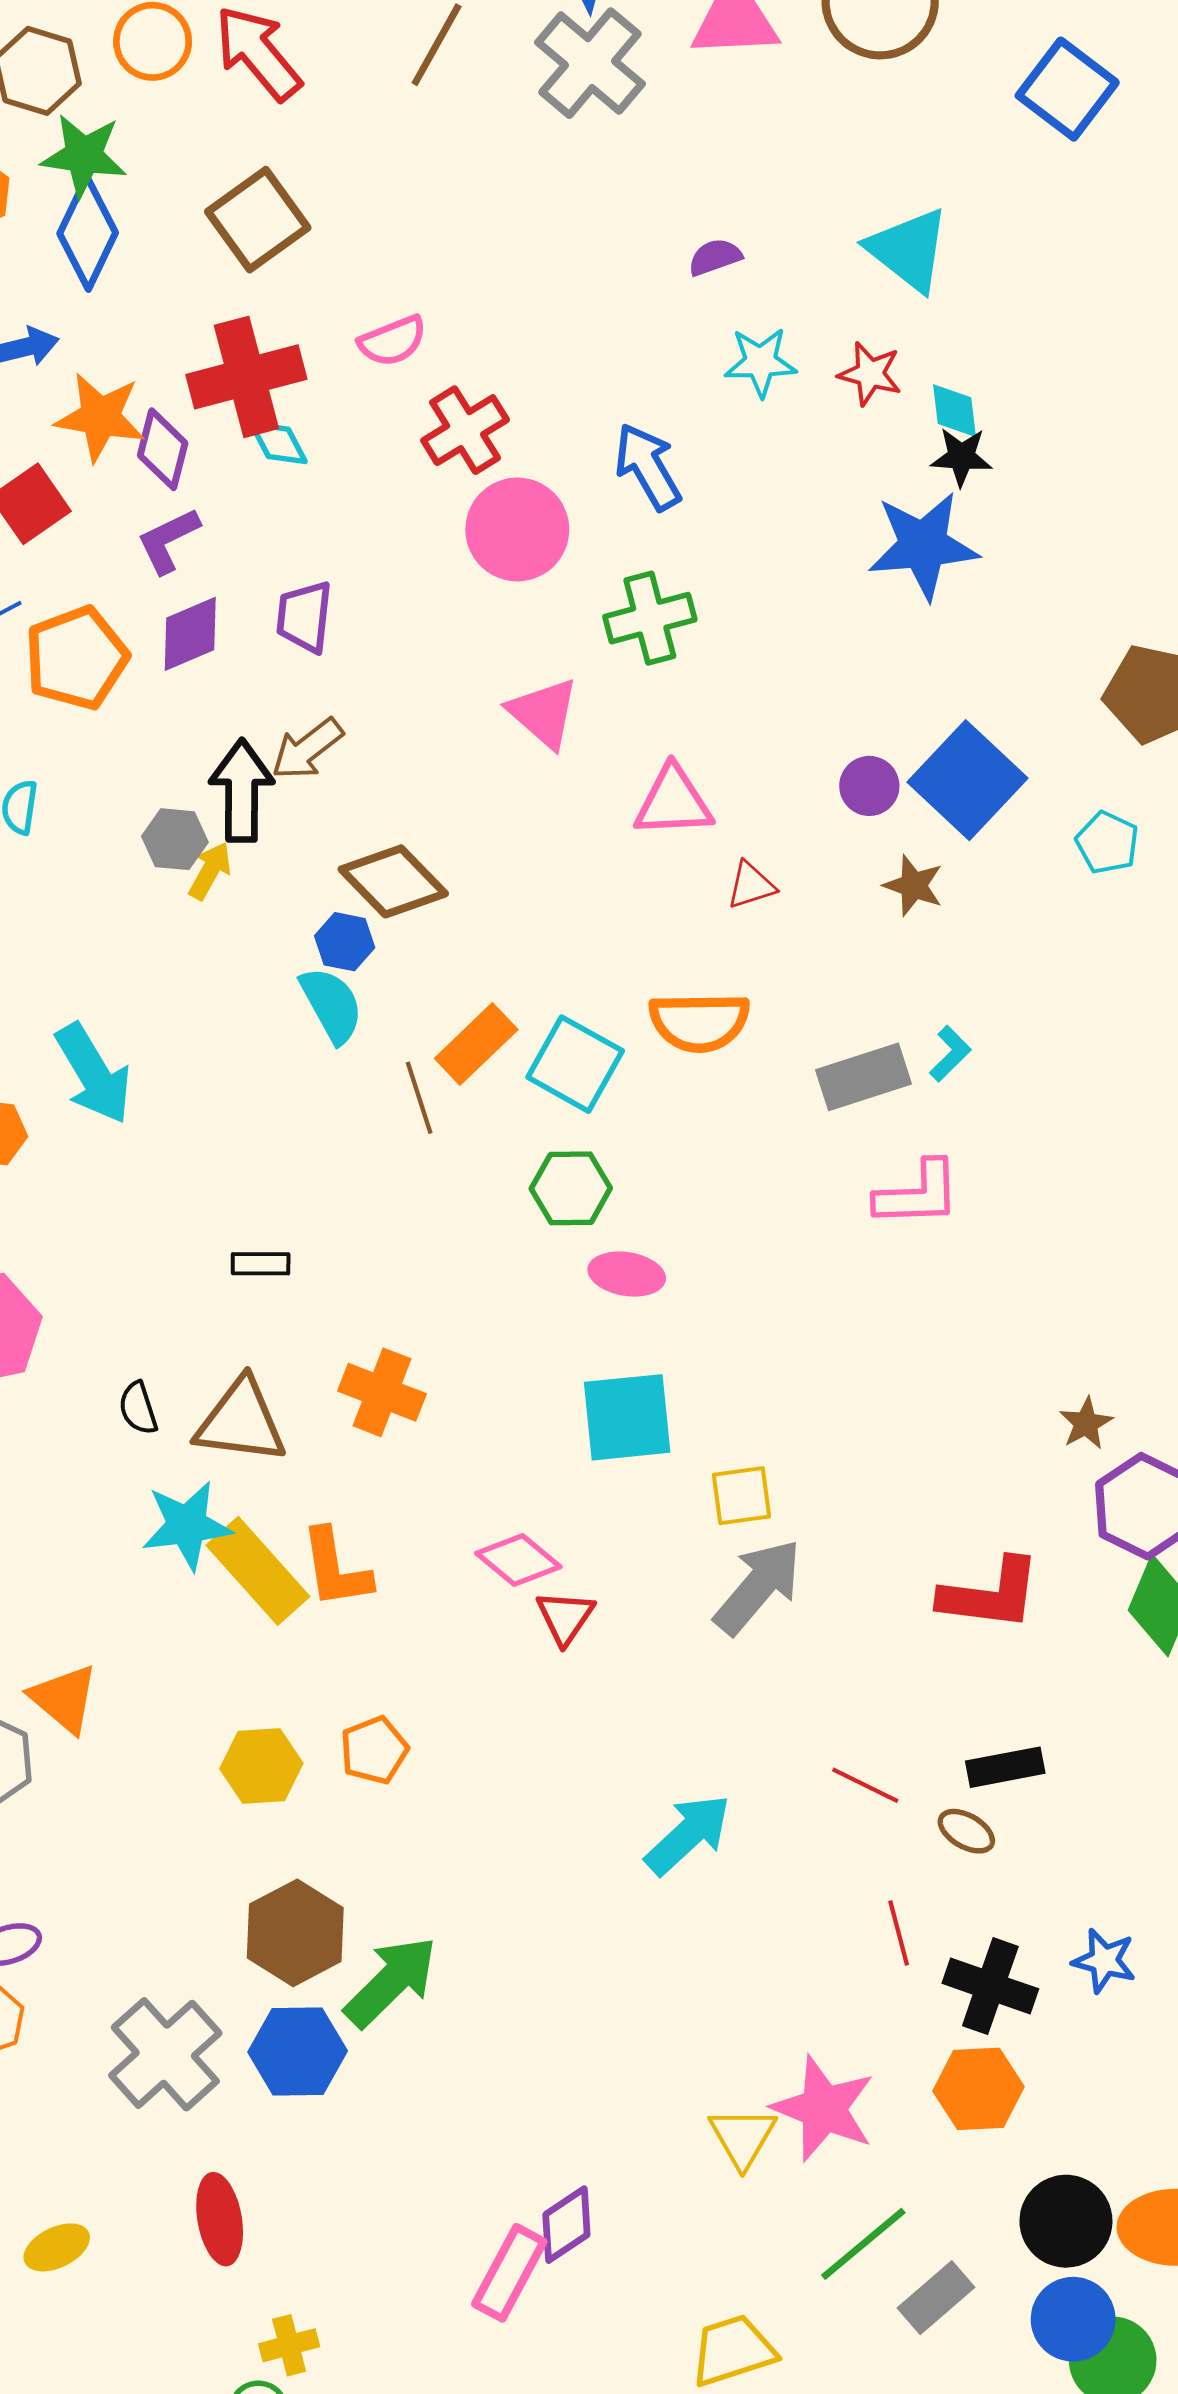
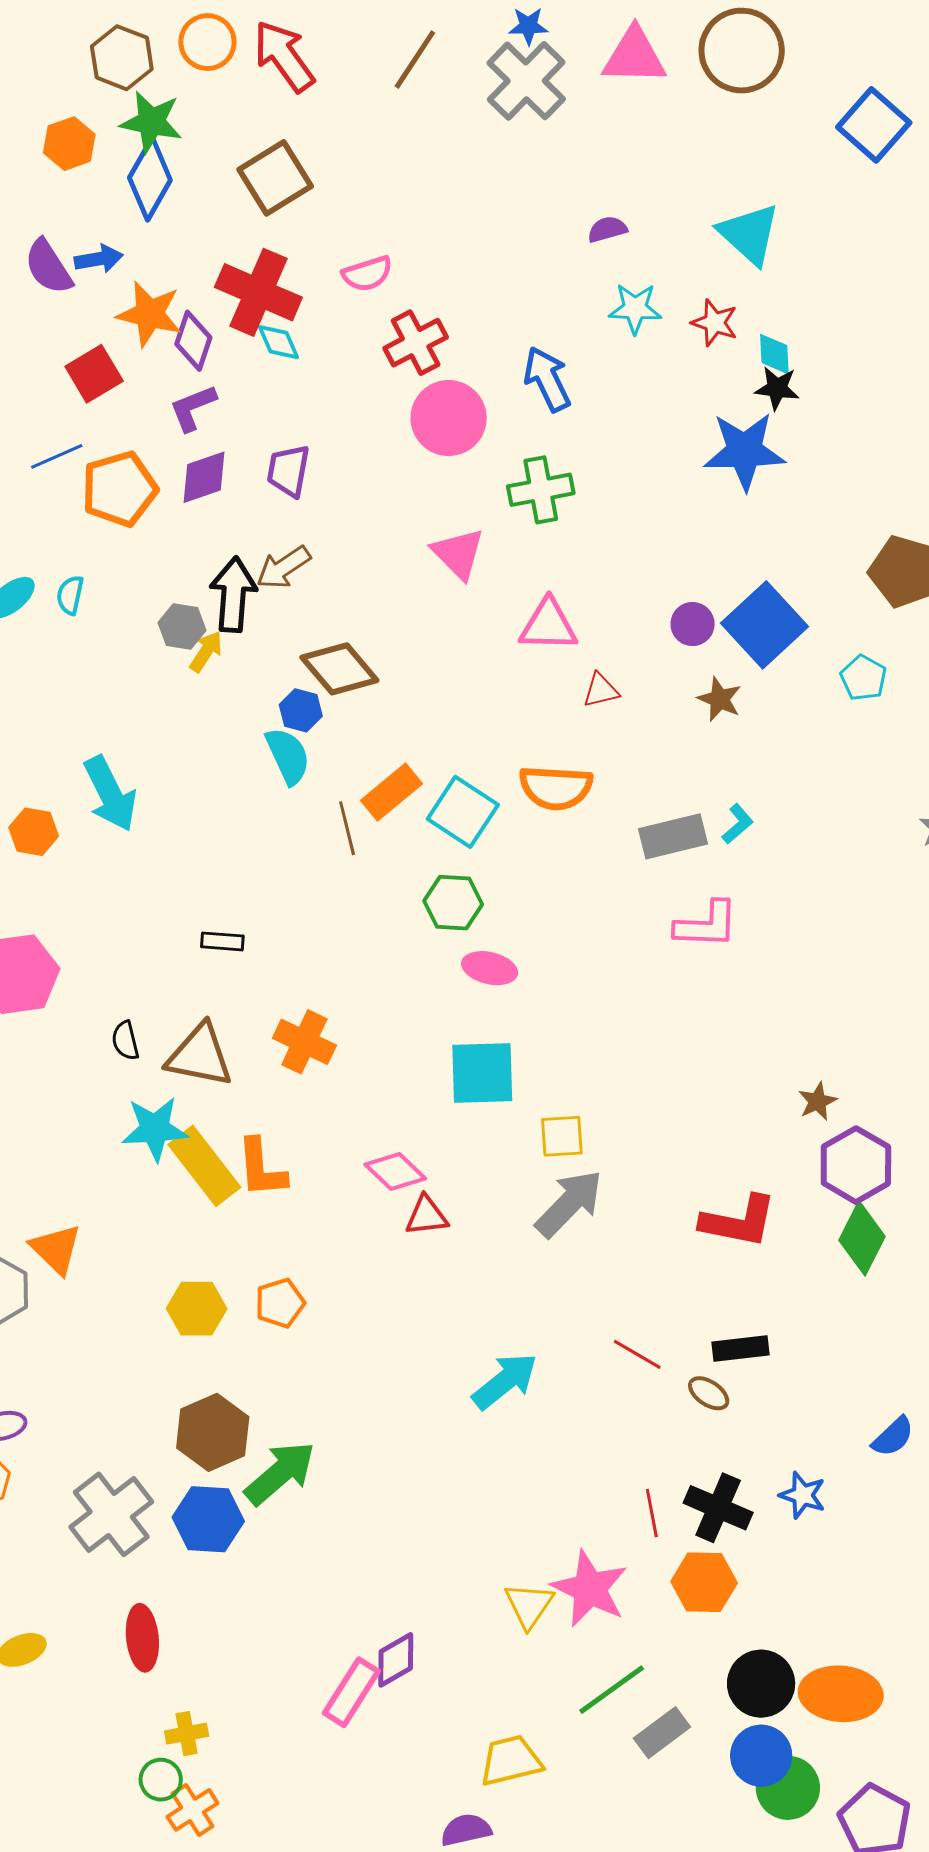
red cross: (246, 377) -> (258, 292), turned 34
red triangle: (565, 1617) -> (427, 1216), turned 45
red line: (899, 1933) -> (652, 1513), moved

